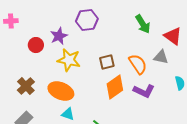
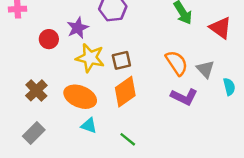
gray triangle: (161, 57) -> (205, 69), moved, turned 35
brown square: (107, 62) -> (121, 60), moved
orange diamond: (115, 87) -> (125, 92), moved

